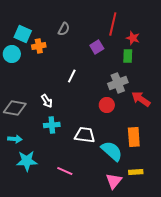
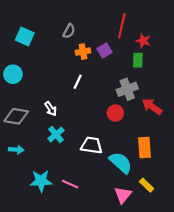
orange cross: (39, 46) -> (83, 52), moved
cyan circle: (12, 54) -> (13, 74), moved
cyan cross: (52, 125) -> (56, 135), turned -35
cyan star: (27, 161) -> (41, 181), moved
yellow rectangle: (136, 172) -> (147, 185), turned 48

